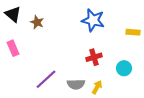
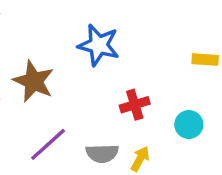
blue star: (93, 20) -> (99, 45), moved
brown star: (37, 22) -> (34, 81), moved, size x1.6

